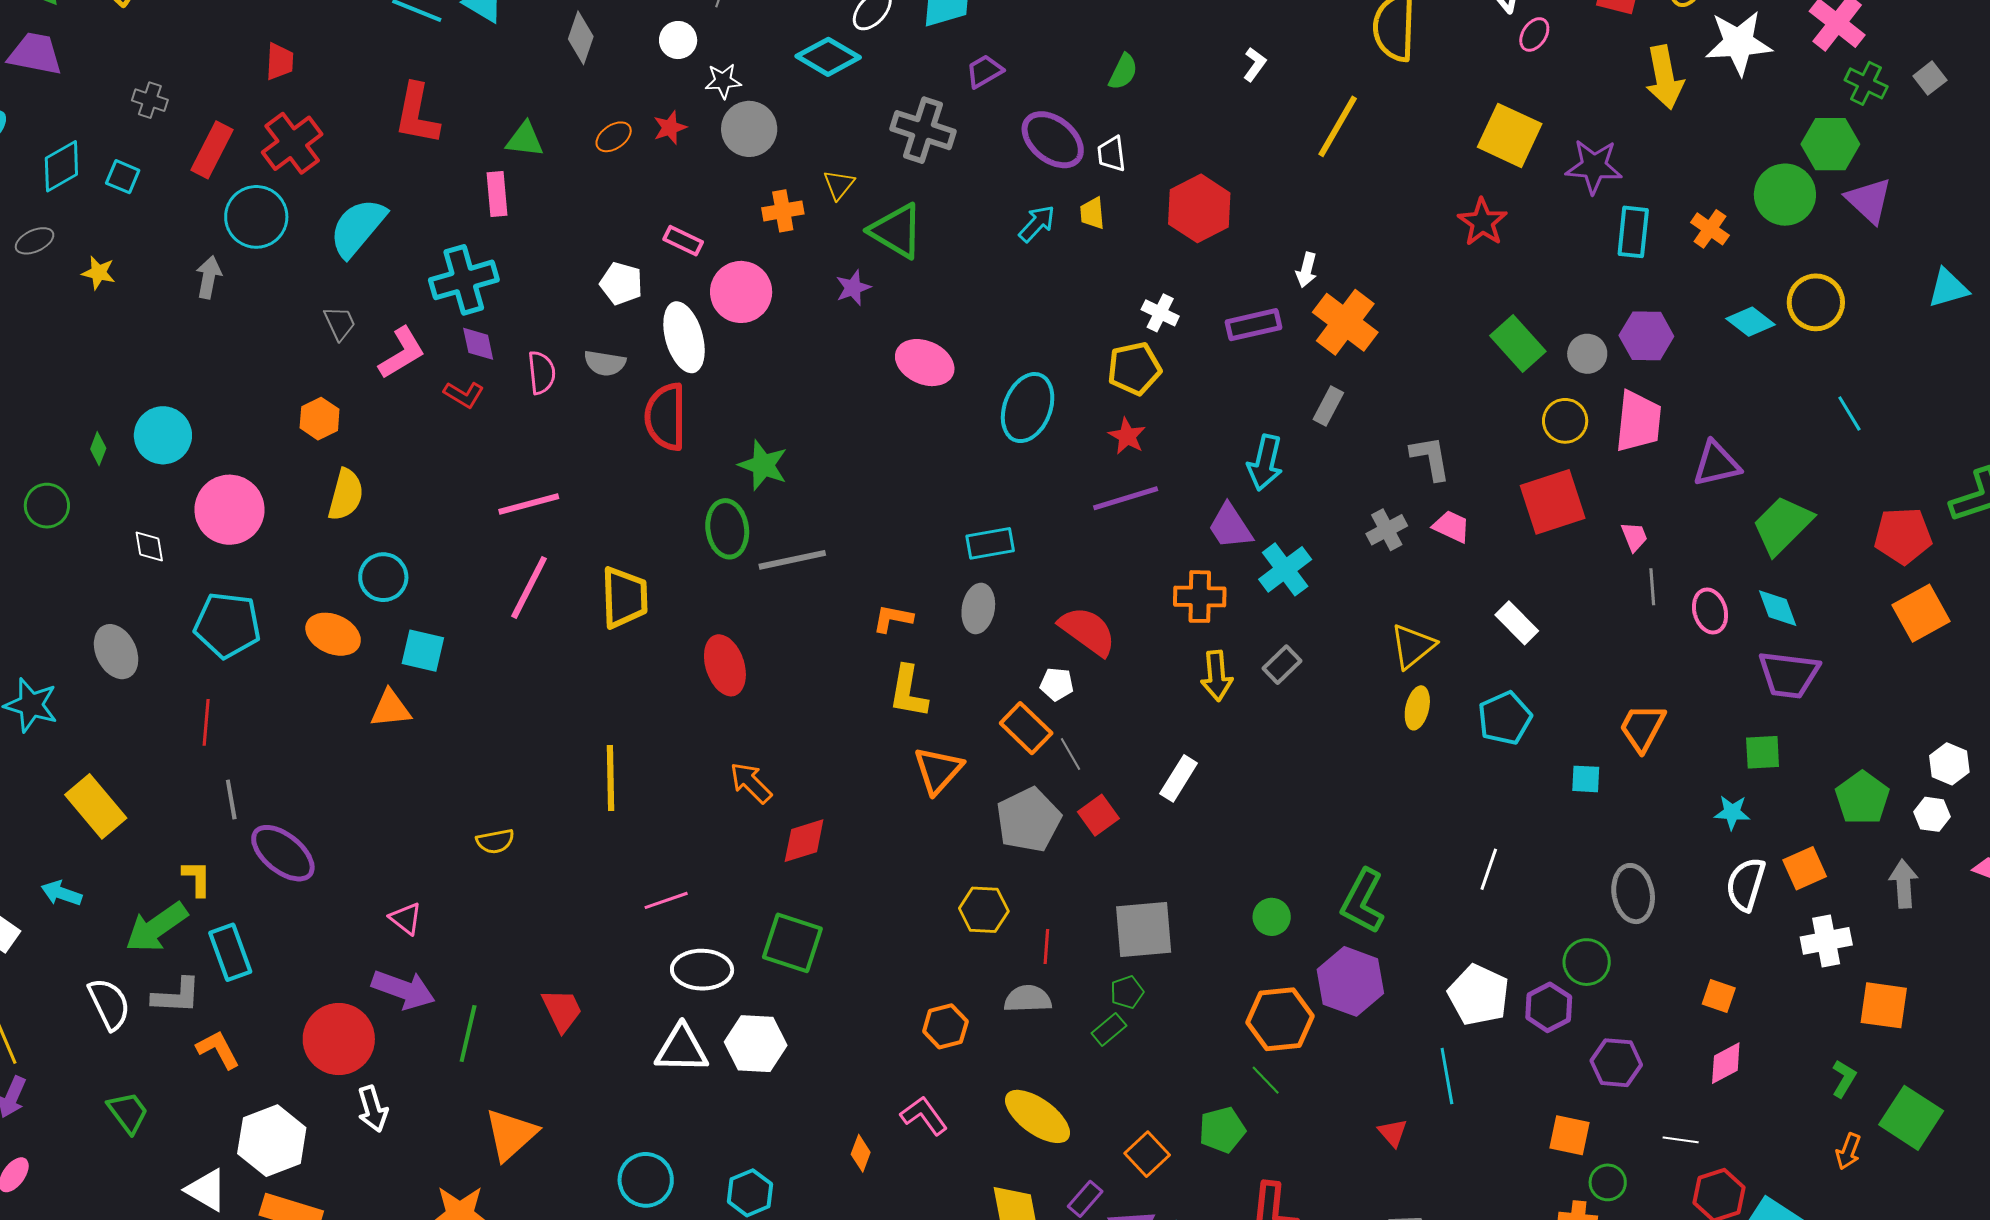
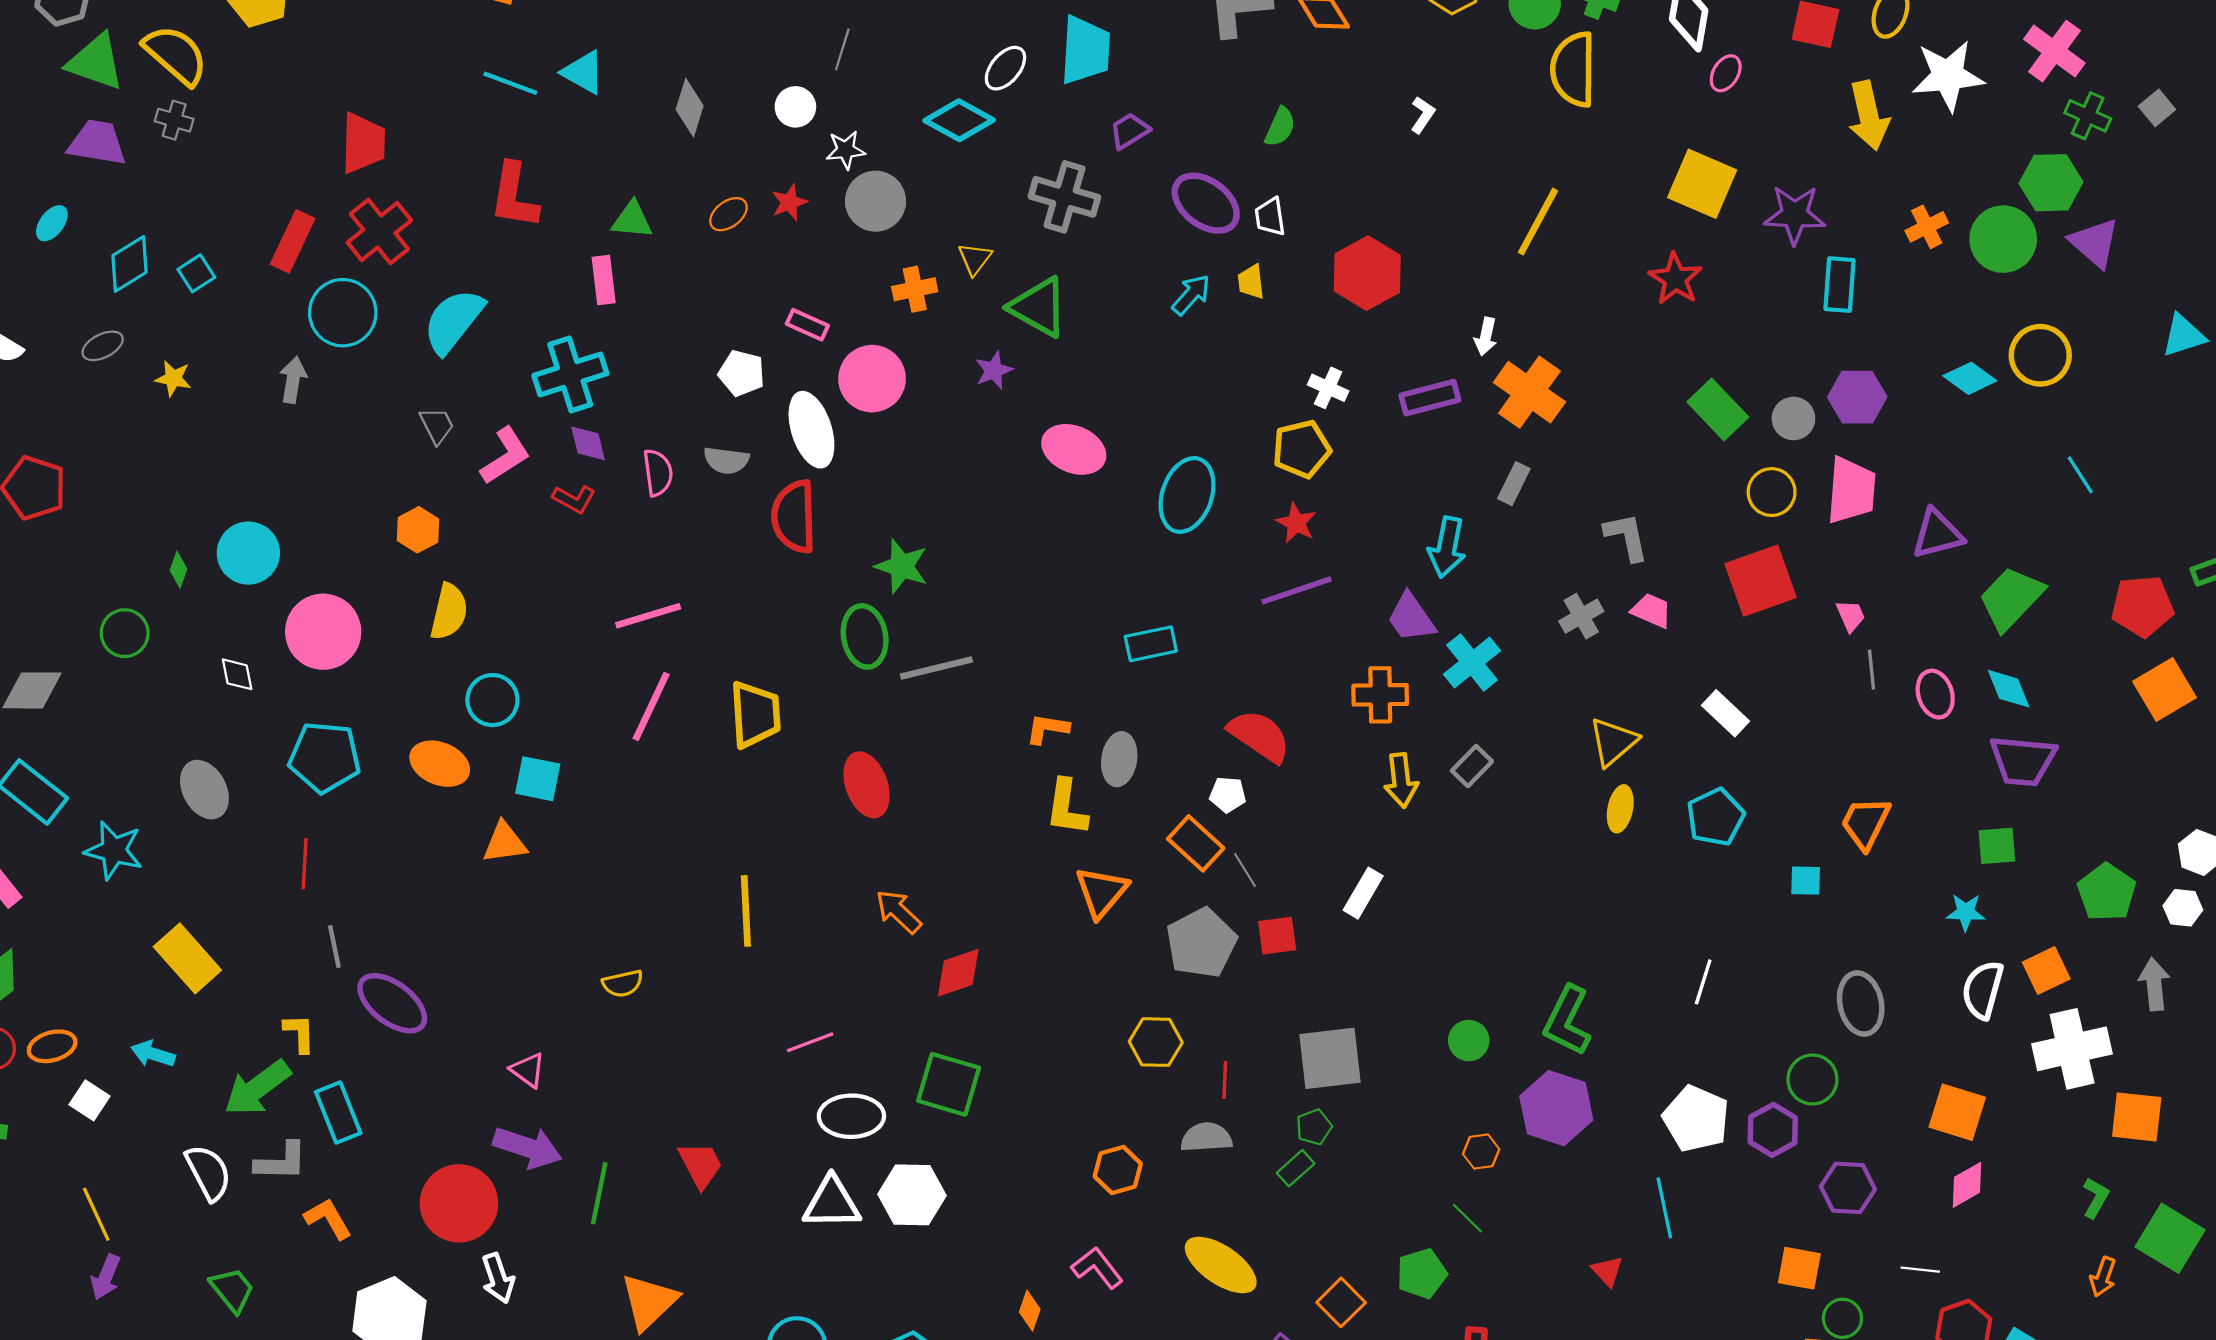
red trapezoid: (280, 61) -> (363, 143), size x1.5
gray cross: (150, 100) -> (174, 120), moved
yellow line: (1338, 126) -> (1538, 222), moved
cyan square: (123, 177) -> (196, 273), turned 36
orange cross: (1710, 229) -> (1927, 227), moved, turned 30
gray ellipse: (978, 609) -> (1119, 759), moved
red square: (1098, 815) -> (1277, 936), turned 30
white cross: (1826, 941) -> (2072, 1049), size x1.4
orange square: (1719, 996) -> (1957, 1112), size x1.6
orange hexagon: (1280, 1019) -> (1481, 1152), size x0.5

